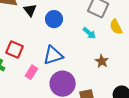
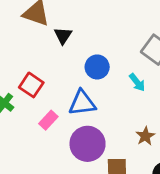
blue circle: (54, 19) -> (97, 67), moved
brown star: (102, 61) -> (145, 136), moved

